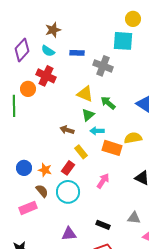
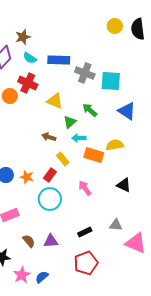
brown star: (53, 30) -> (23, 37), moved
cyan square: (123, 41) -> (111, 81), moved
blue rectangle: (77, 53) -> (59, 60), size x1.5
yellow triangle: (85, 94) -> (55, 101), moved
pink arrow: (103, 181) -> (85, 188), turned -70
brown semicircle: (42, 191) -> (29, 241), moved
black rectangle: (103, 225) -> (85, 232), turned -48

